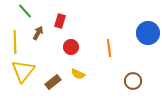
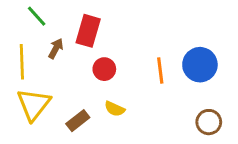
red rectangle: (60, 21) -> (88, 31), size x1.5
blue circle: (148, 33) -> (200, 65), moved
brown circle: (133, 81) -> (209, 122), moved

